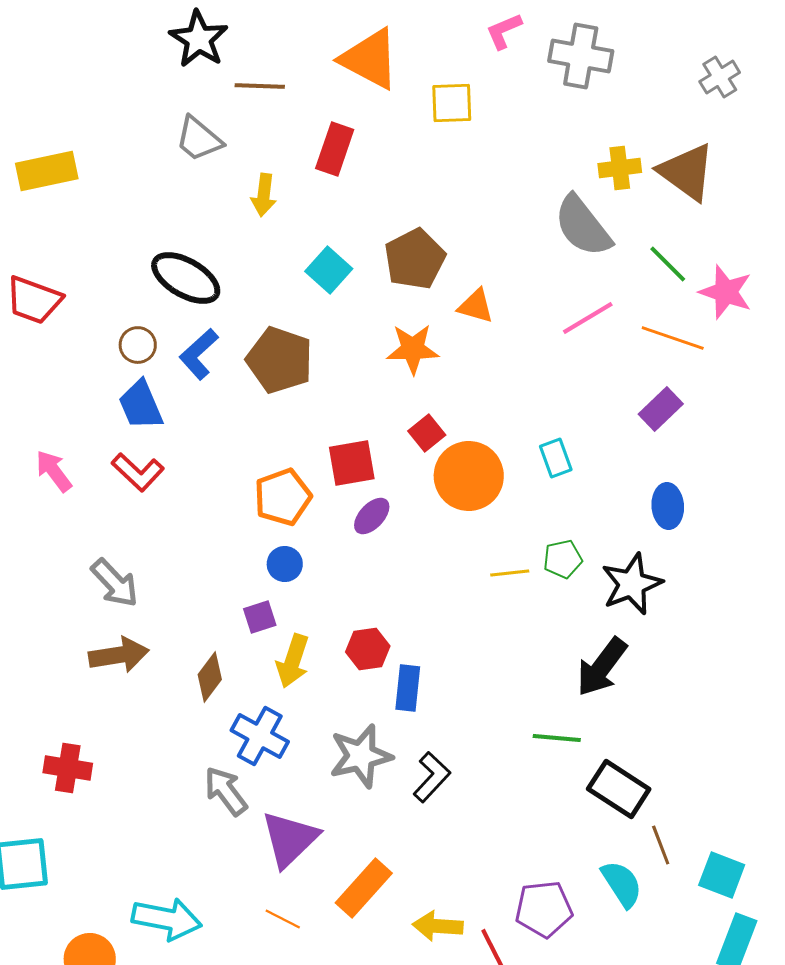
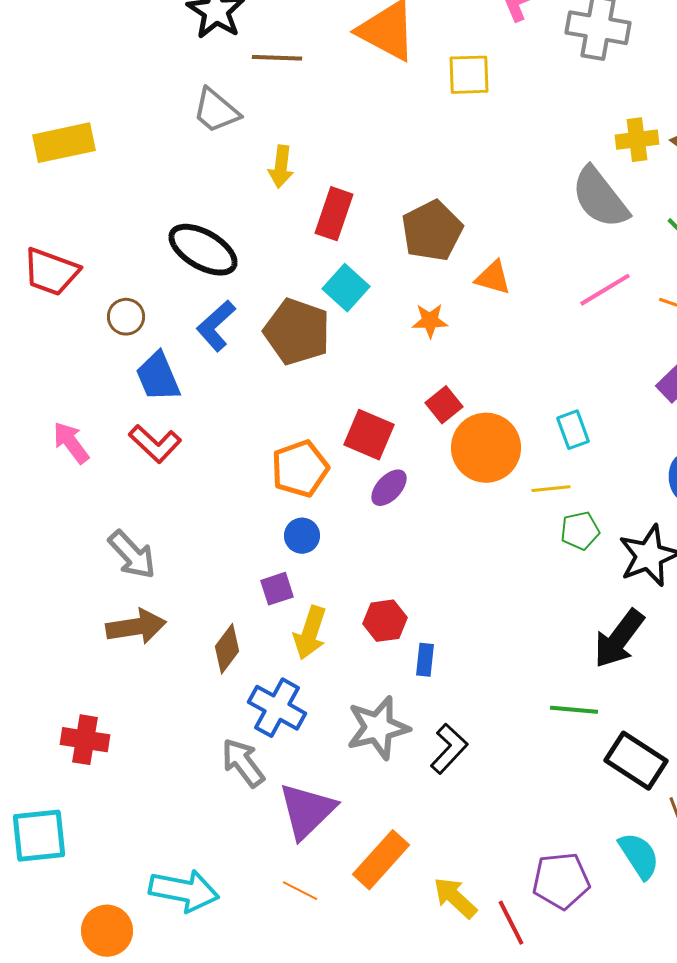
red rectangle: (335, 149) -> (334, 214), moved
cyan square: (329, 270) -> (346, 288), moved
brown circle: (138, 345) -> (126, 317), moved
orange star: (413, 349) -> (430, 321), size x0.7
red square: (352, 463) -> (369, 435), turned 33
yellow line: (510, 573) -> (551, 489), moved
blue rectangle: (408, 688) -> (425, 660), size x0.7
yellow arrow: (438, 926) -> (455, 898), turned 39

